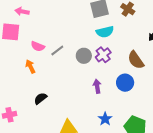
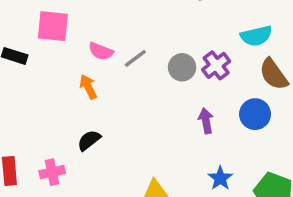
cyan semicircle: (105, 32) -> (256, 36), moved
black semicircle: (41, 98) -> (89, 140), moved

